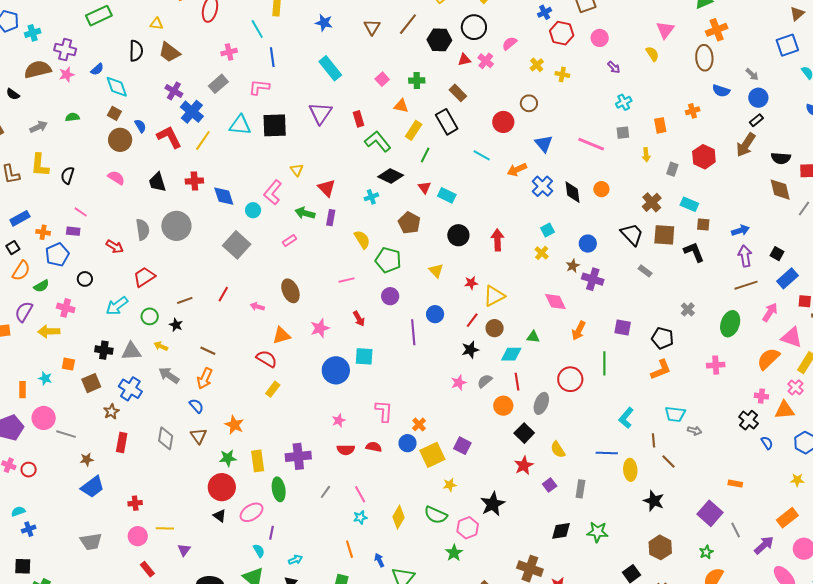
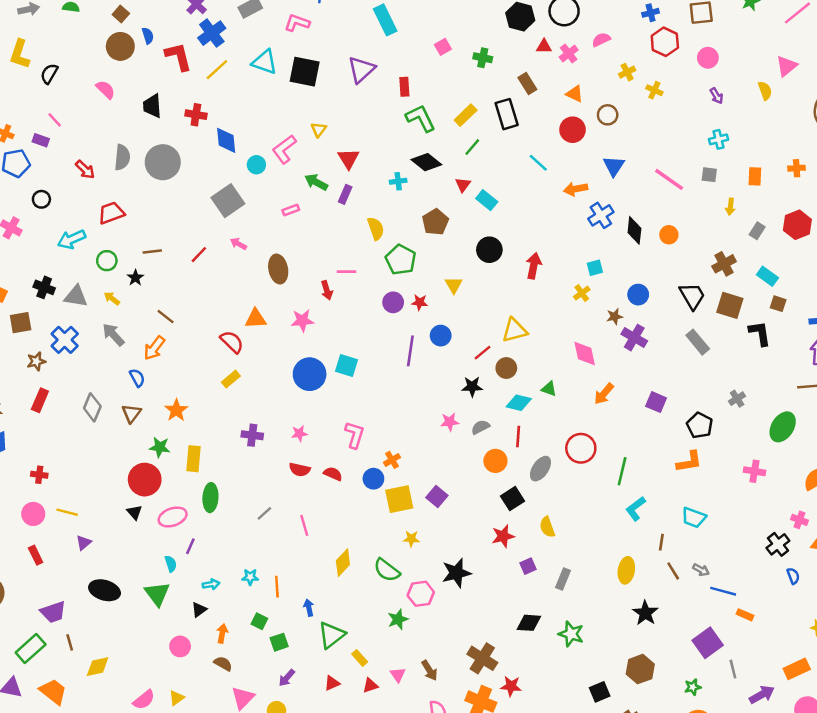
orange triangle: (401, 106) -> (575, 94), moved
gray rectangle: (645, 271) -> (698, 342), size x1.5
red star: (471, 283) -> (420, 302), moved
pink arrow: (257, 307) -> (238, 244), moved
red arrow: (359, 319) -> (327, 290), moved
green line: (604, 363) -> (622, 471), moved
gray arrow: (695, 431) -> (701, 570), moved
blue line: (607, 453) -> (723, 591), moved
purple cross: (298, 456) -> (252, 435), moved, size x0.7
cyan star: (360, 517) -> (250, 577), moved

